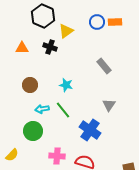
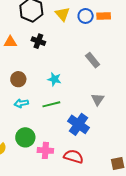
yellow triangle: (66, 31) -> (62, 14), moved, turned -35
cyan arrow: (42, 109) -> (21, 103), moved
green line: (63, 110) -> (51, 104), turned -66
green circle: (33, 131) -> (25, 137), moved

